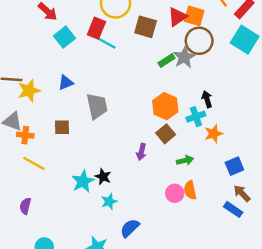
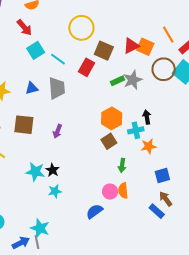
red rectangle: (96, 28) -> (86, 67), moved
brown circle: (199, 41) -> (164, 69), moved
cyan line: (107, 43) -> (58, 59), moved
gray trapezoid: (97, 106) -> (57, 88), moved
brown square: (62, 127) -> (24, 125), size x1.5
purple arrow: (141, 152) -> (57, 131), moved
green arrow: (185, 160) -> (122, 165), turned 104
cyan star: (83, 181) -> (35, 172), turned 30
blue semicircle: (130, 228) -> (94, 211), moved

